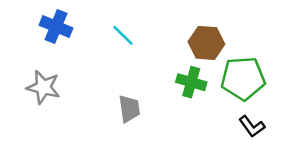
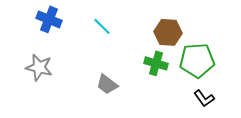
gray trapezoid: (129, 109) -> (107, 84), turned 135

